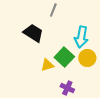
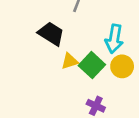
yellow triangle: (47, 65) -> (70, 61), moved

